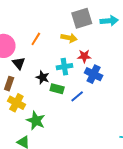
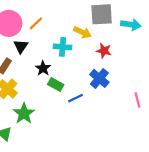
orange line: (36, 39) -> (36, 23), moved
red star: (84, 56) -> (104, 51), moved
cyan cross: (64, 67) -> (63, 47), moved

